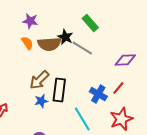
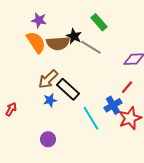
orange semicircle: (27, 43) -> (36, 42), size x1.6
black rectangle: (59, 90) -> (68, 89), turned -55
blue cross: (98, 94) -> (113, 105), moved, turned 30

